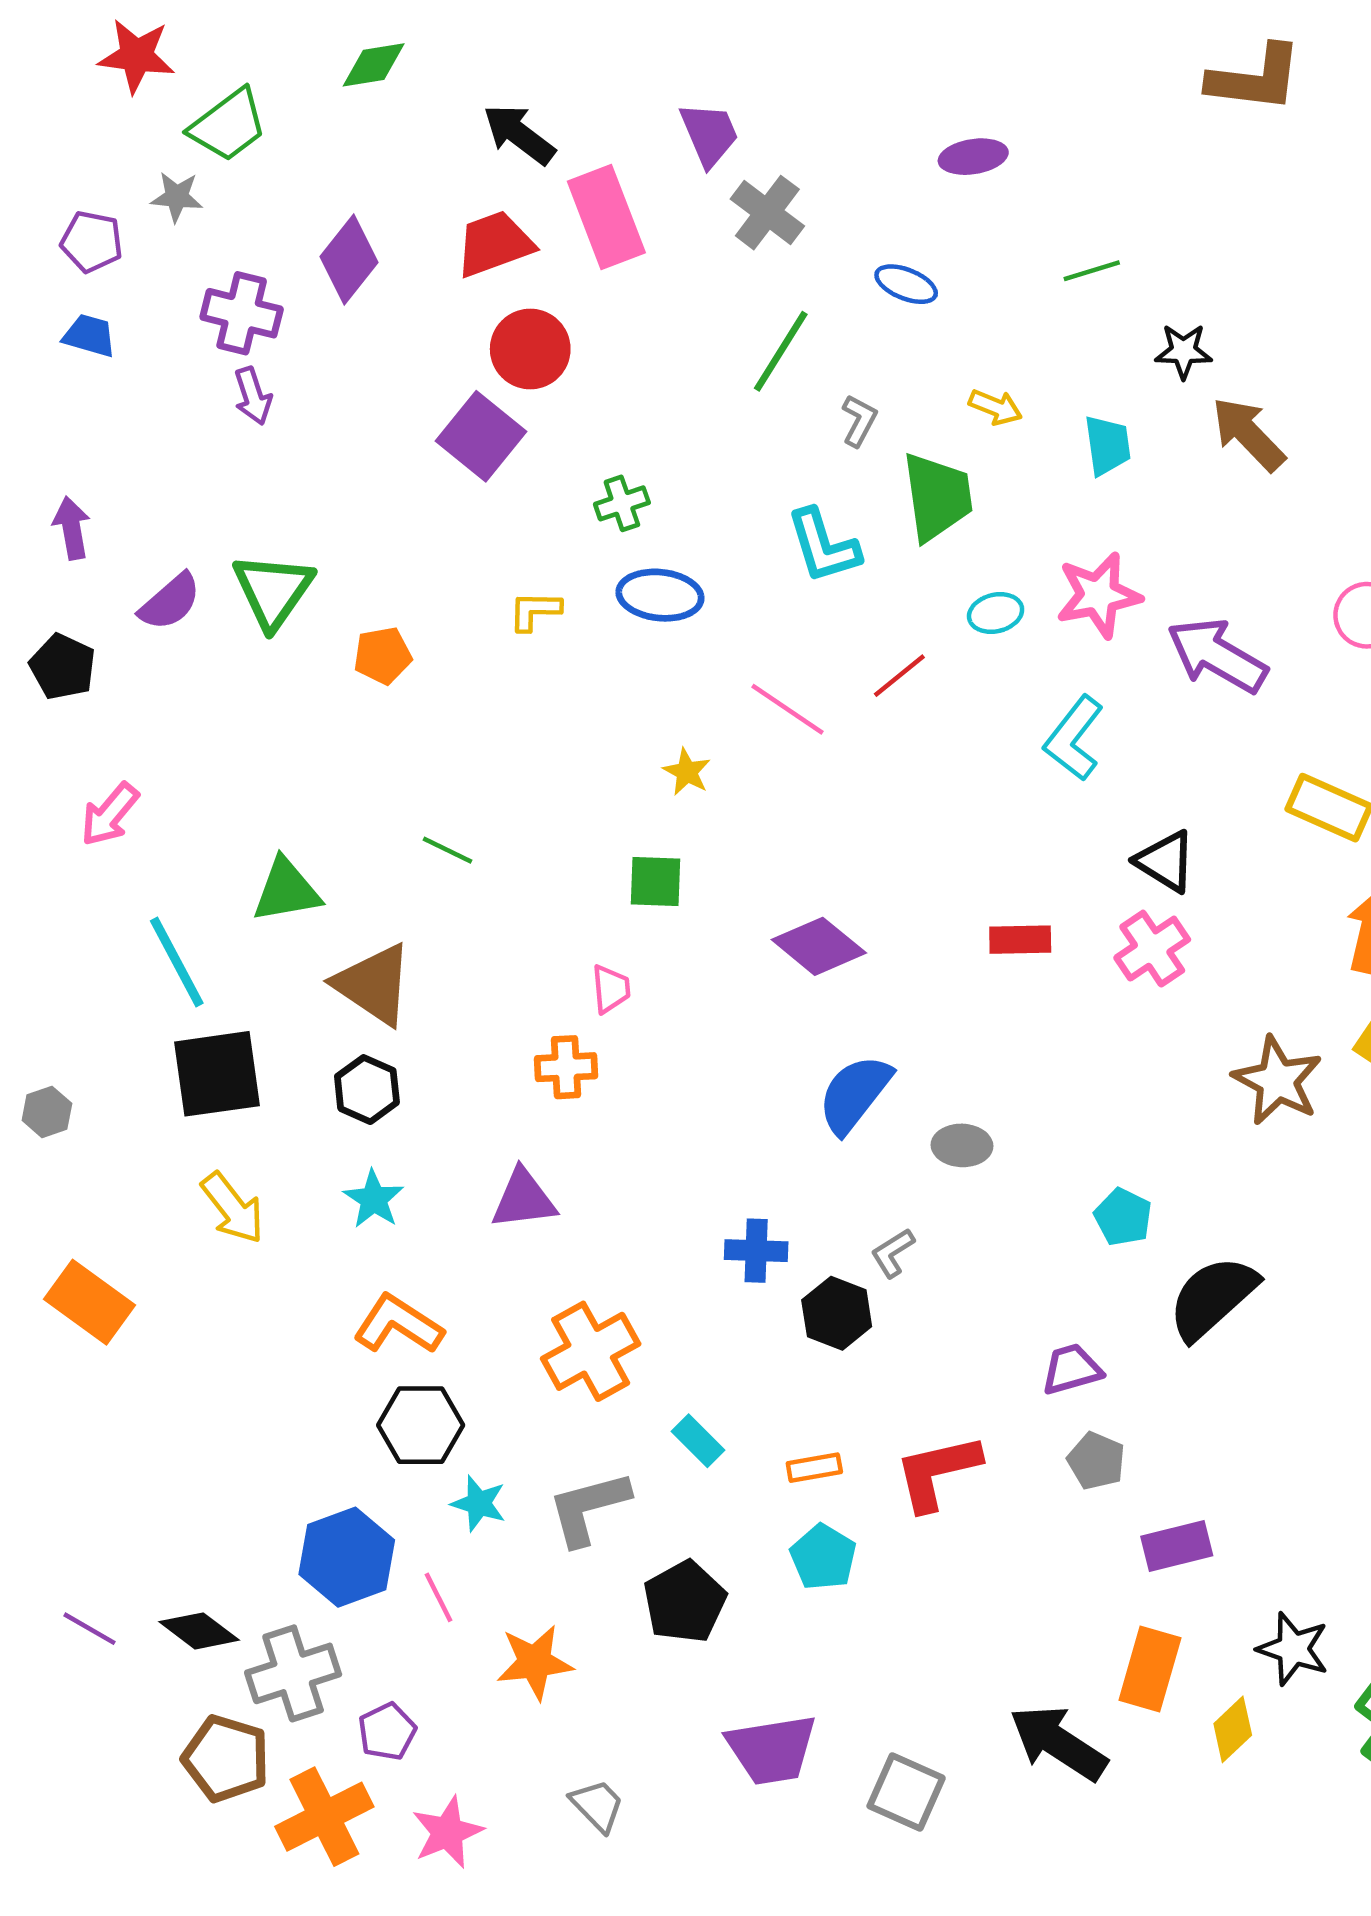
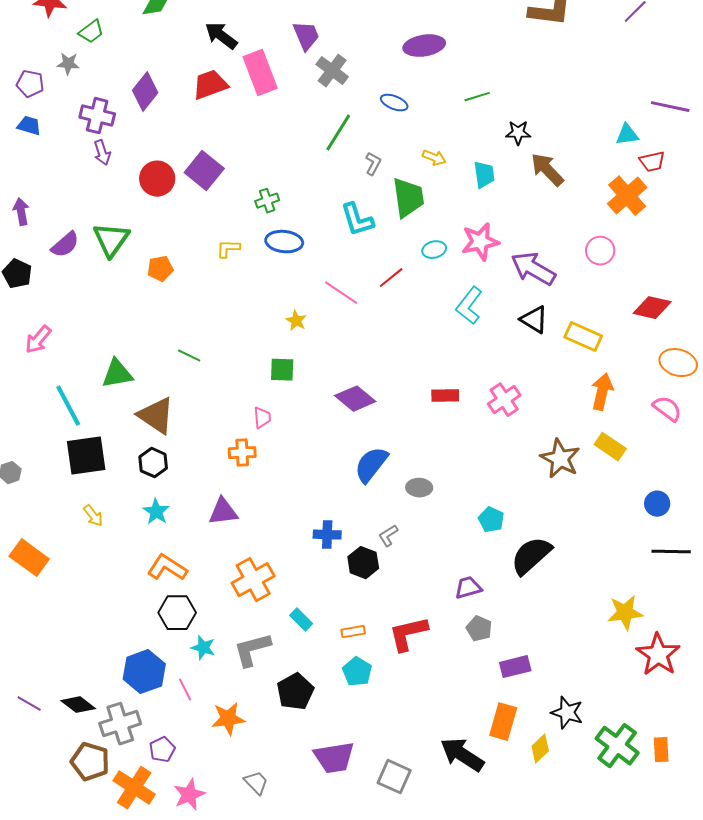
green trapezoid: (228, 125) -> (91, 32), size x0.7
purple ellipse: (973, 157) -> (424, 46), size x1.4
red circle: (530, 349) -> (157, 179), moved
black triangle: (1166, 861) -> (534, 320), moved
yellow arrow: (233, 1208) -> (93, 516), size x0.7
orange cross: (324, 1817) -> (134, 788), turned -30

